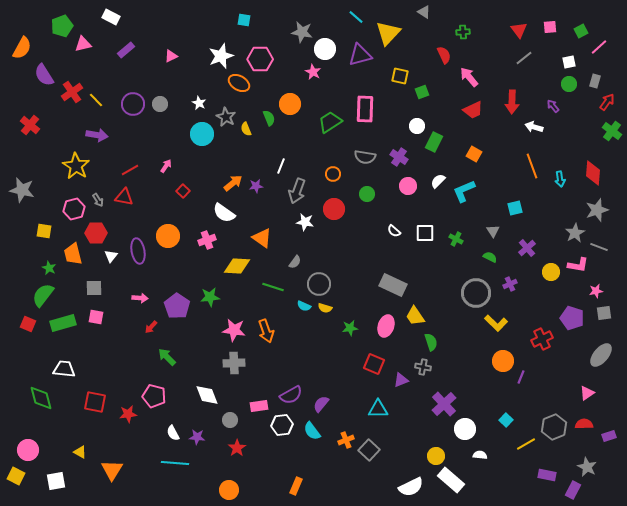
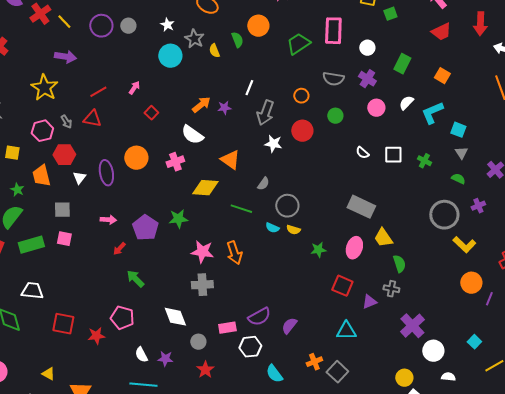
white circle: (417, 126) -> (367, 48), moved
cyan square: (515, 208) -> (458, 130), moved, turned 35
cyan semicircle: (312, 431) -> (274, 374), moved

